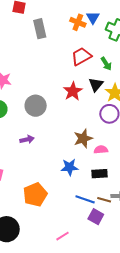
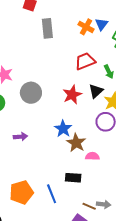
gray circle: (36, 106) -> (31, 93), moved
brown star: (83, 138) -> (76, 143), turned -30
blue star: (70, 167) -> (63, 129), moved, turned 30
black rectangle: (99, 174) -> (73, 178), moved
blue line: (85, 199) -> (52, 194), moved, turned 42

